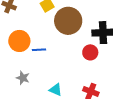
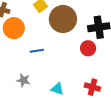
orange circle: (19, 41) -> (14, 28), moved

